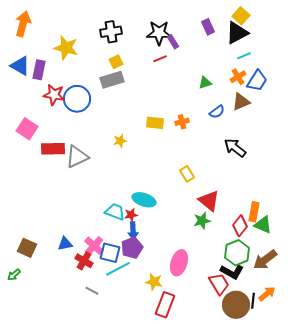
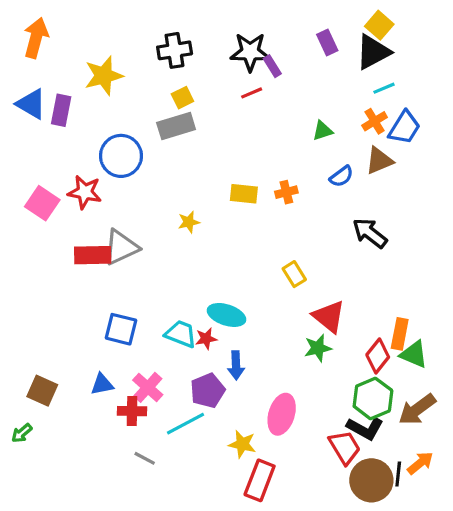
yellow star: (66, 48) -> (104, 76), turned -30
red star: (54, 95) -> (85, 192), moved
red rectangle: (53, 149) -> (93, 255), moved
blue arrow: (133, 231) -> (236, 365), moved
blue square: (110, 253) -> (121, 329), moved
red cross: (84, 261) -> (132, 411), turned -30

